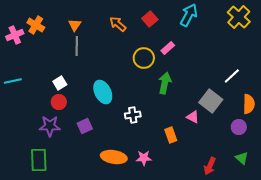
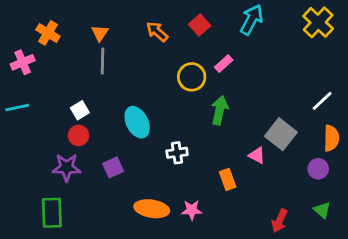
pink cross: (15, 35) -> (23, 62), moved
white line: (232, 76) -> (322, 101), moved

